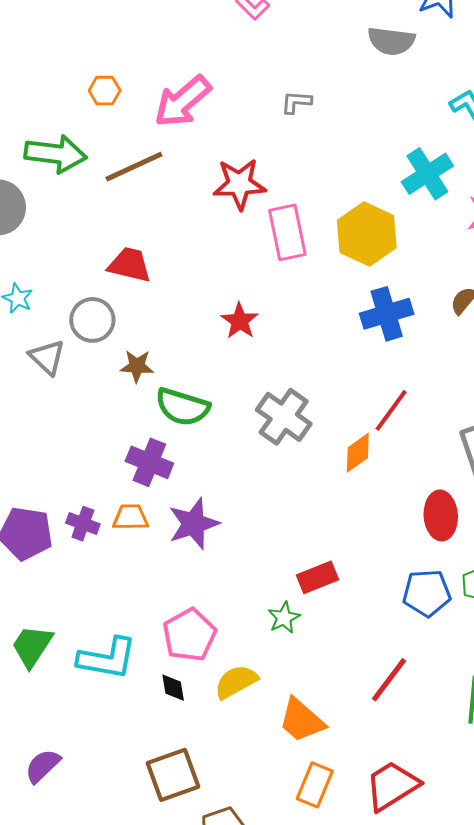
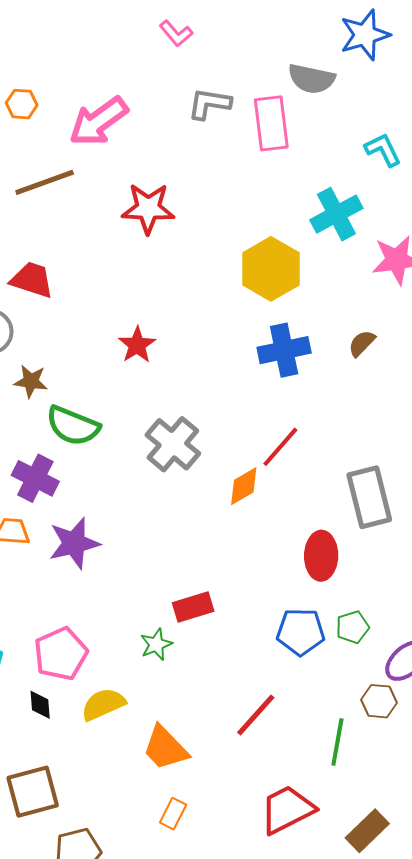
gray L-shape: (296, 102) -> (209, 104), moved, size x1.4
pink rectangle: (287, 232) -> (271, 123), moved
orange rectangle: (315, 785) -> (173, 814), size x0.7
red trapezoid: (392, 786) -> (287, 810), moved

